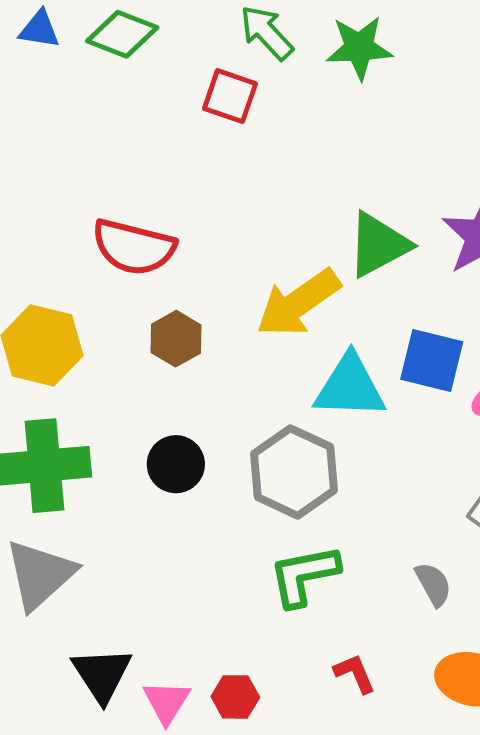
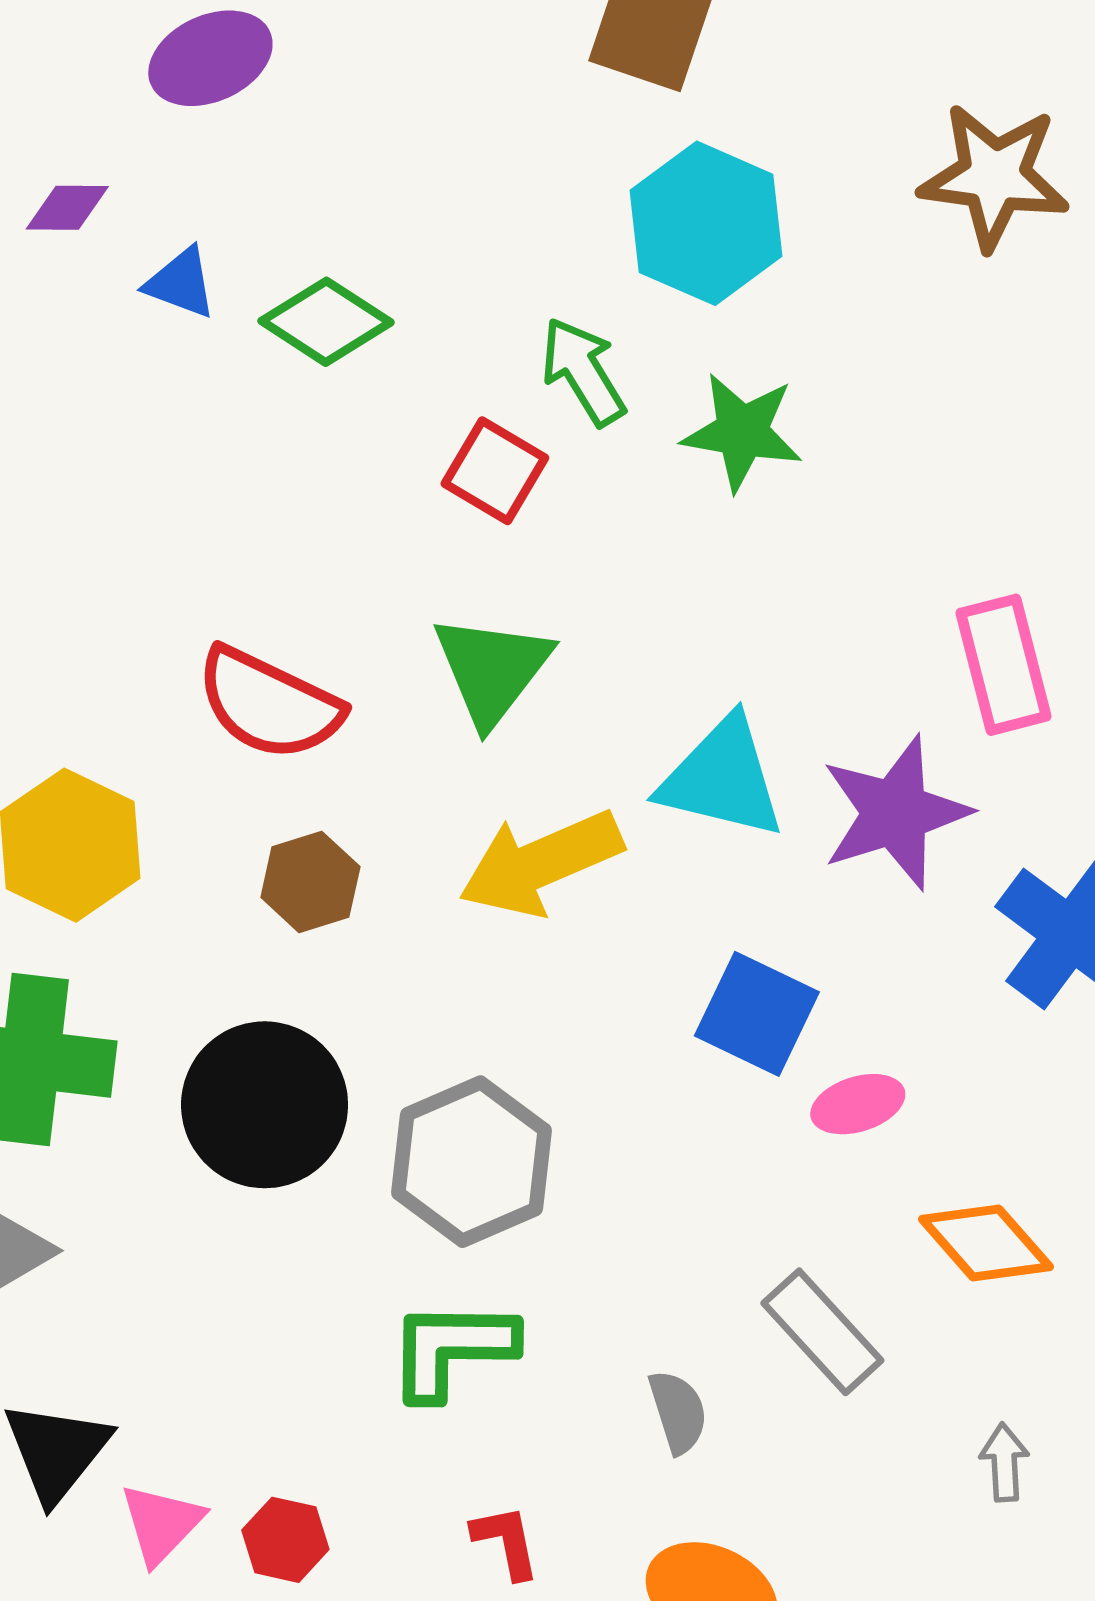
green triangle: (378, 245) -> (492, 669), moved, turned -36
cyan triangle: (350, 387) -> (722, 778), moved
black circle: (176, 464) -> (265, 1105), size x1.6

